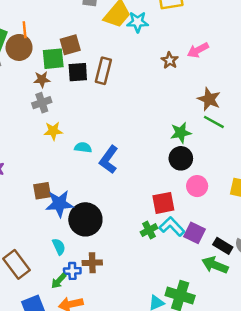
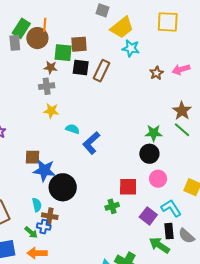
cyan star: (138, 22) -> (131, 48), moved
cyan L-shape: (172, 227) -> (171, 208), moved
black rectangle: (223, 246) -> (169, 231), turned 42
brown cross: (92, 263) -> (50, 216), moved
green arrow: (59, 281) -> (31, 232), turned -104

